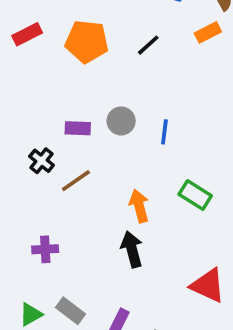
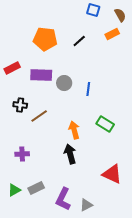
red rectangle: (27, 34) -> (12, 68), moved
purple rectangle: (78, 128) -> (41, 75), moved, size x1.5
black cross: (42, 161) -> (20, 105), turned -32
gray rectangle: (70, 311) -> (36, 188), turned -63

